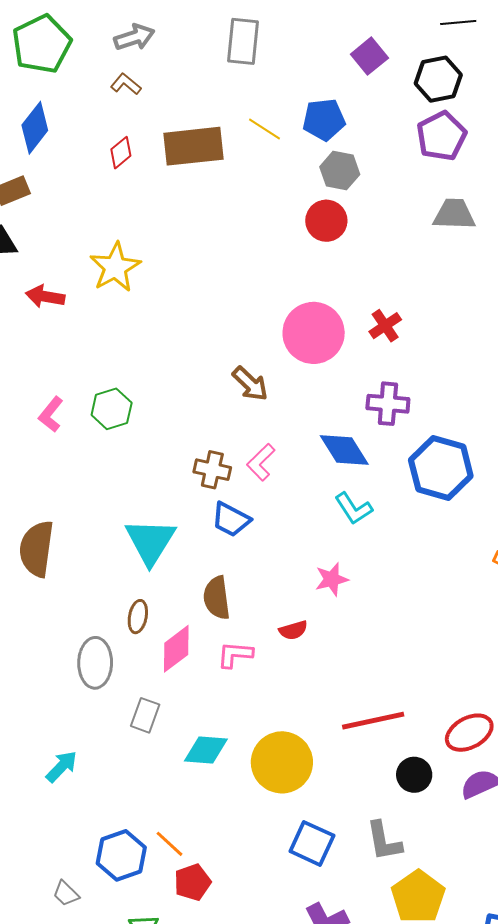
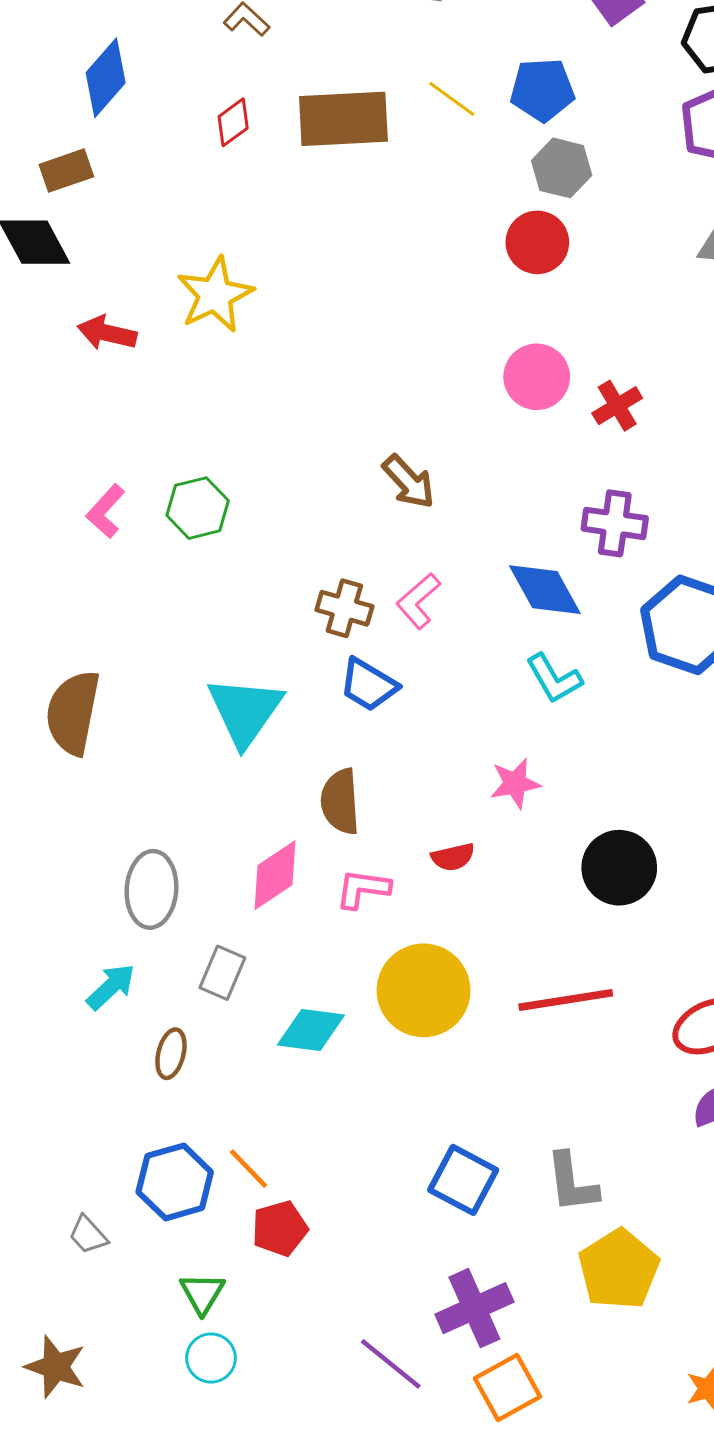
pink circle: (314, 333) -> (537, 377), moved, size x0.7
brown ellipse: (138, 617) -> (171, 1054), moved
yellow circle: (282, 762) -> (424, 990), moved
cyan arrow: (62, 767) -> (111, 987), moved
black circle: (414, 775) -> (619, 868), moved, size x1.4

